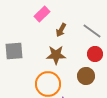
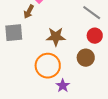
brown arrow: (61, 30) -> (29, 12), moved

